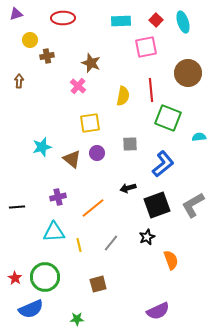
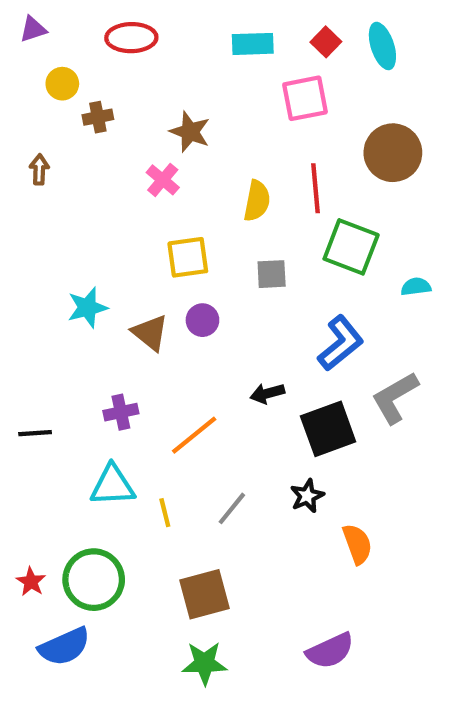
gray square: (130, 144) -> (272, 274), moved
gray L-shape: (193, 205) -> (395, 398), moved
brown square: (98, 284) -> (205, 594), size x1.4
green star: (77, 319) -> (205, 663), moved, size x1.5

